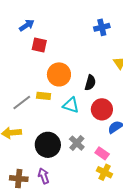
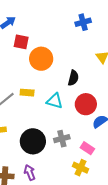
orange circle: (59, 74) -> (41, 59), moved
gray cross: (77, 143) -> (62, 139), turned 35
yellow cross: (105, 172) -> (80, 168), moved

